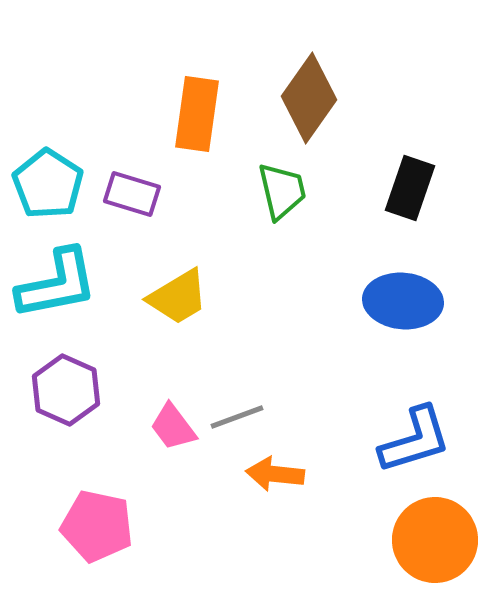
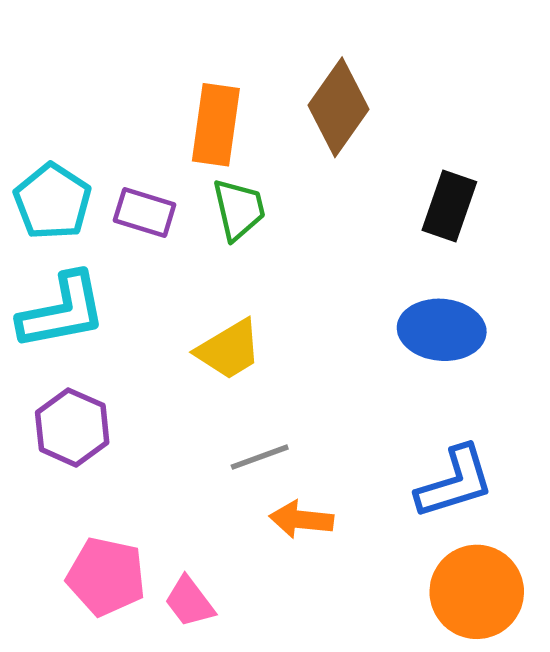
green trapezoid: (282, 191) -> (239, 209), moved
yellow trapezoid: (178, 297) -> (229, 350), moved
pink trapezoid: (173, 427) -> (189, 602), moved

